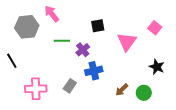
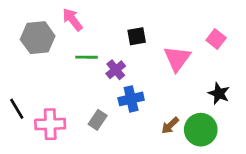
black line: (12, 61) -> (17, 109), moved
green circle: (144, 93) -> (201, 130), size x1.5

